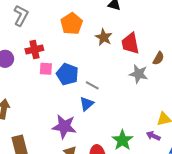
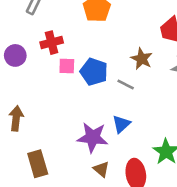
brown star: (104, 37) -> (142, 59), moved
blue triangle: (87, 104) -> (121, 124), moved

